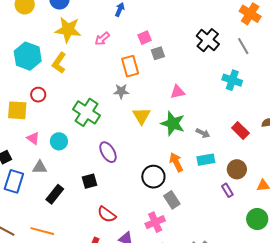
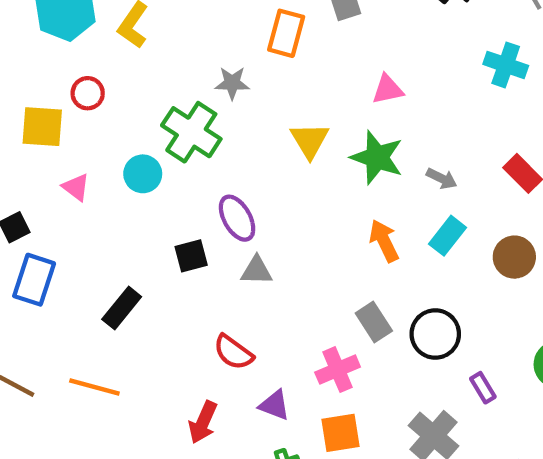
orange rectangle: (130, 66) -> (286, 33), turned 30
gray star: (121, 91) -> (232, 83), moved
cyan circle: (59, 141) -> (143, 174), moved
cyan rectangle: (206, 160) -> (448, 236), turned -42
gray triangle: (40, 167) -> (257, 271), moved
black circle: (153, 177) -> (435, 334), moved
black square: (89, 181) -> (191, 256), moved
purple rectangle: (227, 190) -> (483, 388), moved

